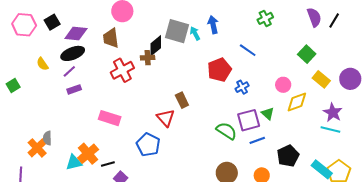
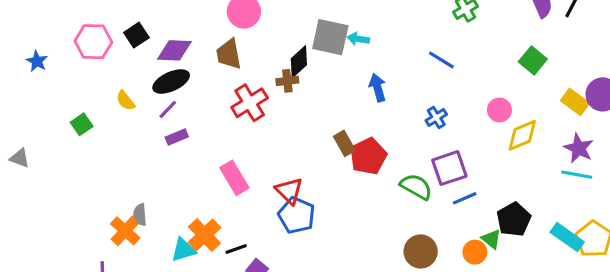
blue arrow: (213, 25) -> (378, 88), moved
cyan arrow: (195, 33) -> (358, 39), turned -48
red pentagon: (219, 70) -> (368, 156), moved
yellow rectangle: (321, 79) -> (575, 102), moved
green square: (13, 86) -> (82, 124), moved
green triangle: (268, 114) -> (491, 239), moved
pink rectangle: (110, 118) -> (234, 178), turned 45
red triangle: (166, 118) -> (289, 191), moved

